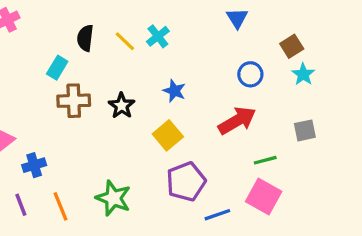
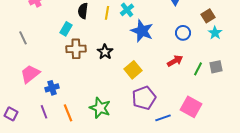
yellow line: (125, 41) -> (107, 13), turned 56
blue star: (174, 91) -> (142, 31), moved, size x1.6
red arrow: (237, 121) -> (175, 61), size x0.7
green line: (265, 160) -> (198, 69), moved, turned -48

